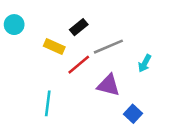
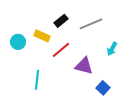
cyan circle: (14, 25) -> (18, 42), moved
gray line: (108, 47) -> (91, 24), moved

